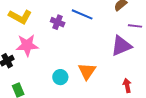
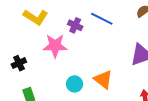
pink star: (27, 45) -> (55, 46), moved
orange triangle: (87, 71) -> (103, 80), turned -30

